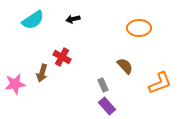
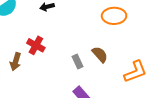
gray rectangle: (103, 85) -> (77, 62), moved

